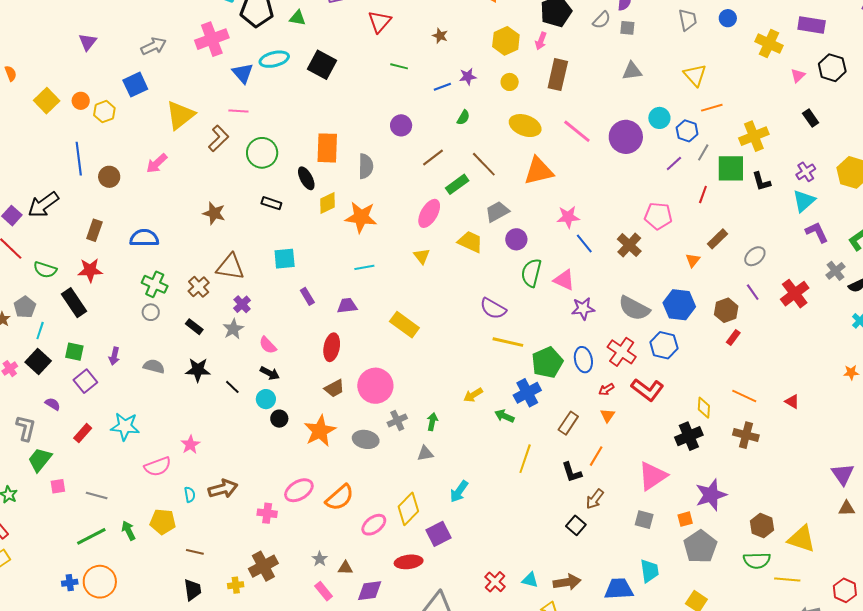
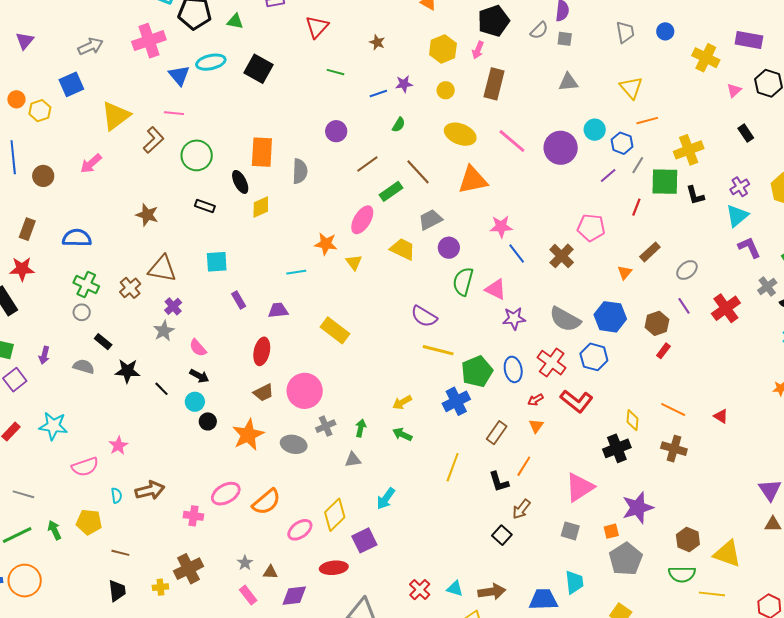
orange star: (361, 217) -> (326, 244), moved, size x0.7
black rectangle: (194, 327) -> (103, 342), moved
green arrow: (504, 416) -> (402, 434), moved

